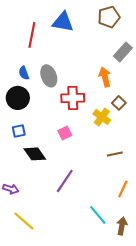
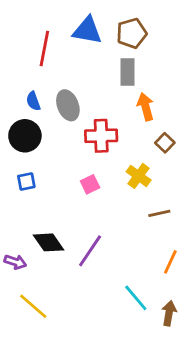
brown pentagon: (109, 17) -> (132, 33), moved
gray rectangle: (123, 52) -> (127, 72), moved, turned -42
yellow cross: (102, 117) -> (139, 176), moved
black diamond: (35, 154) -> (48, 242), moved

